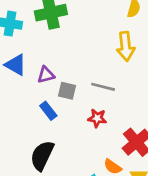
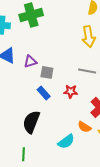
gray line: (103, 87) -> (87, 71), moved
blue rectangle: (48, 111) -> (44, 93), moved

